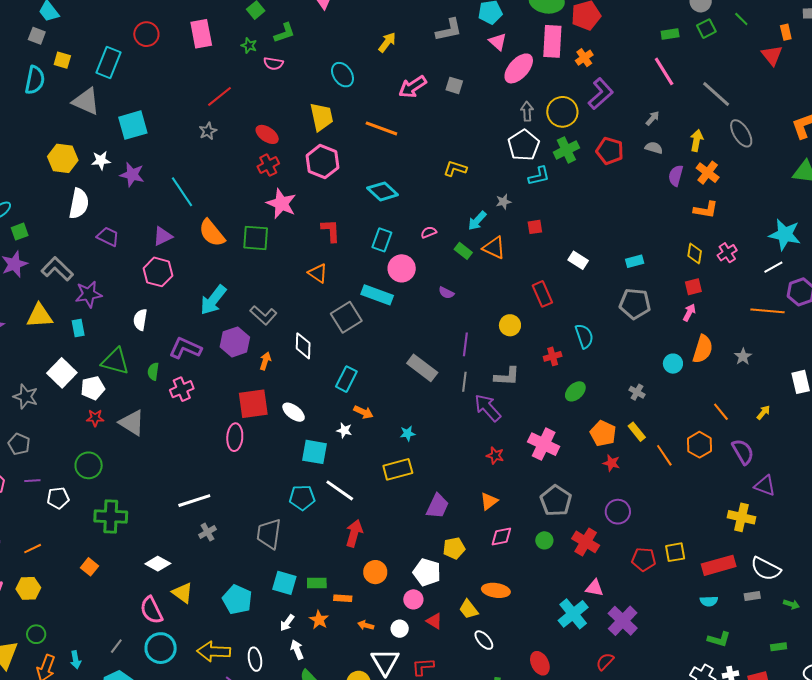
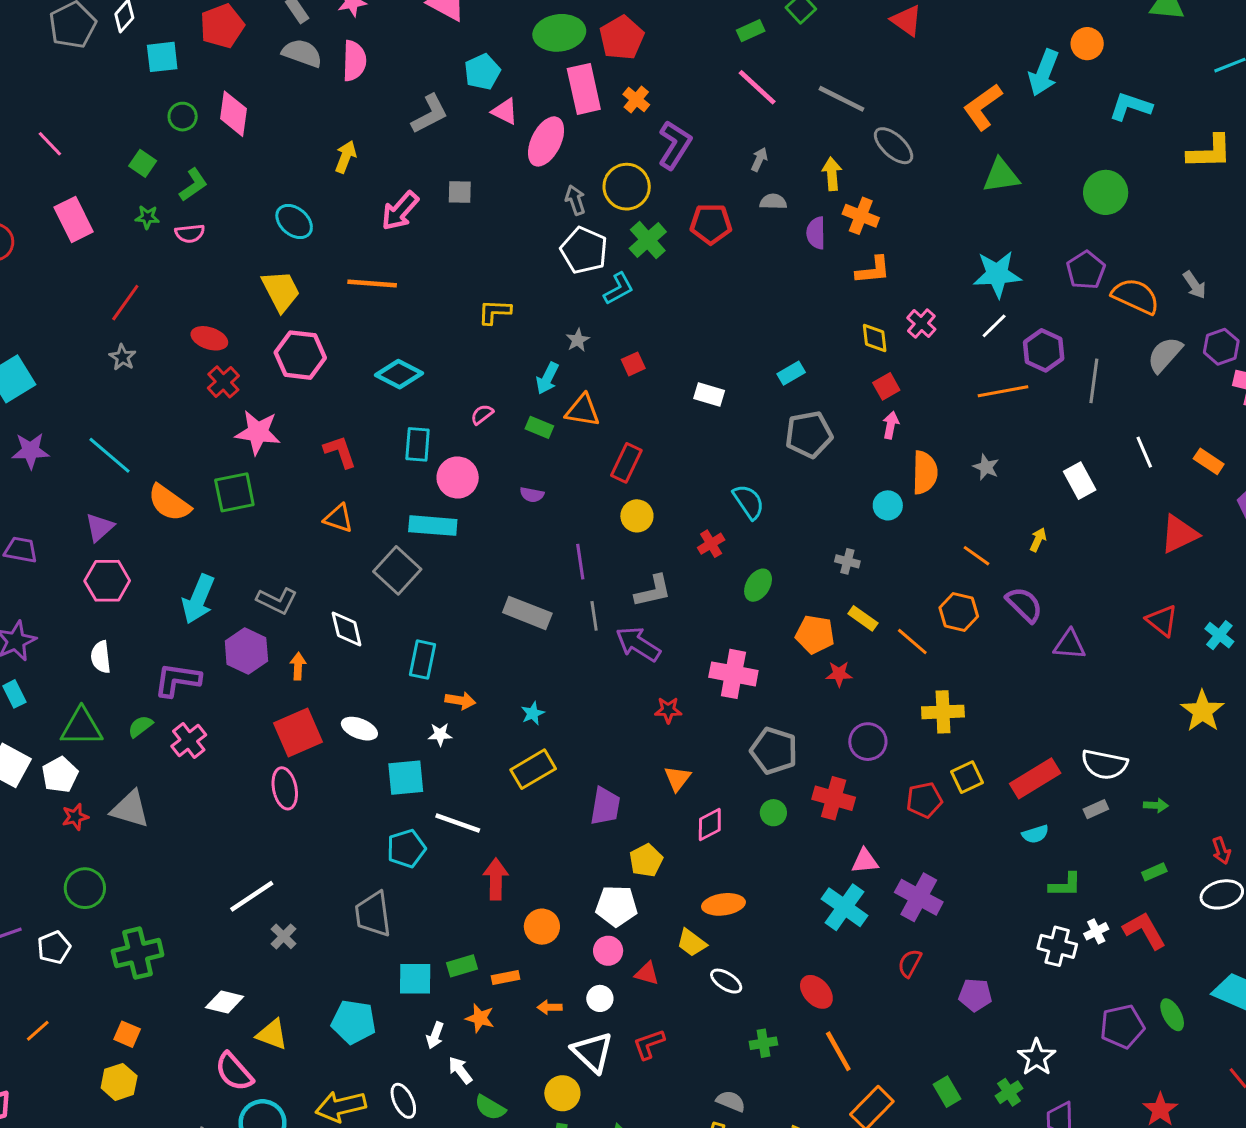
red rectangle: (542, 294) -> (626, 463), moved, turned 65
green semicircle: (153, 371) -> (140, 726), turned 60
yellow cross: (742, 517) -> (943, 712), moved
yellow hexagon: (28, 588) -> (119, 1082), moved

